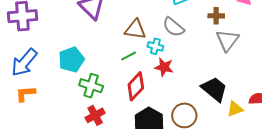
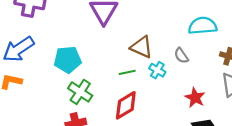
gray semicircle: (173, 27) -> (181, 56), size x0.7
red star: (164, 67) -> (195, 98), moved

